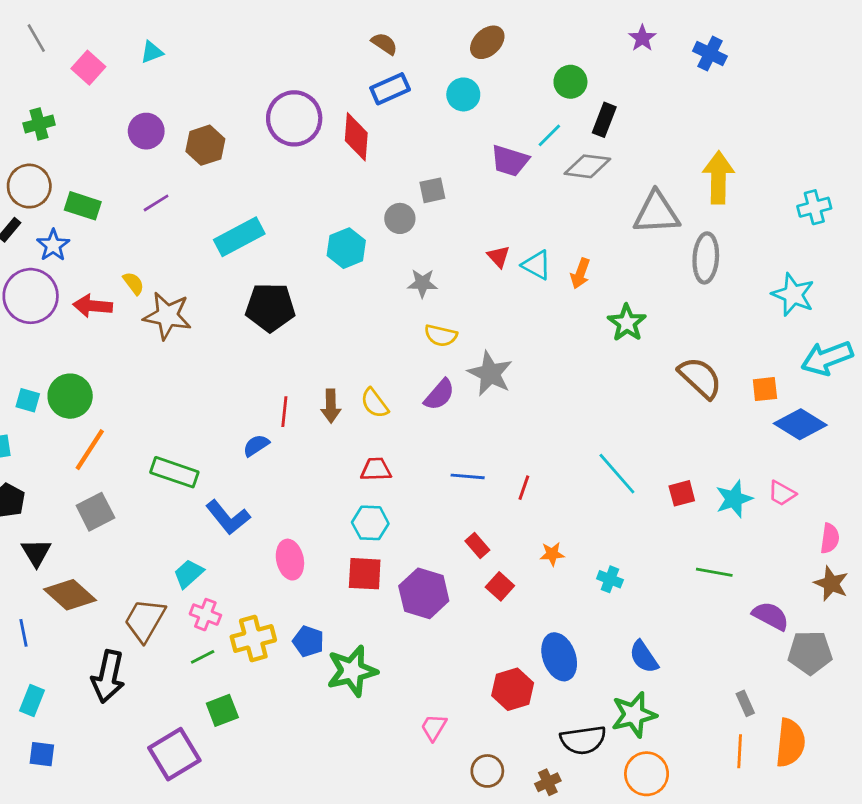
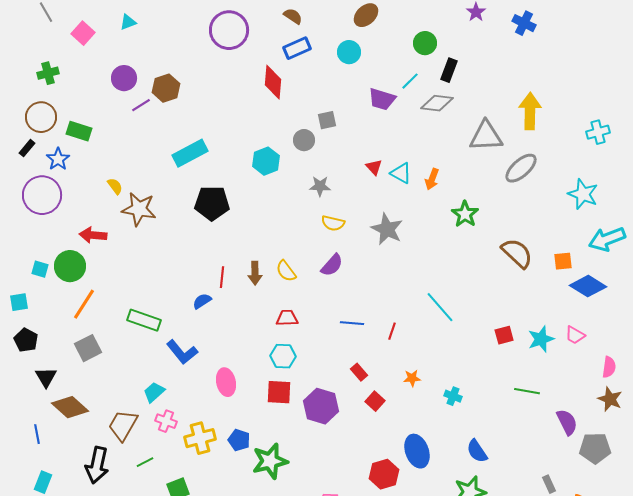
purple circle: (294, 118) -> (229, 30), moved
purple line: (156, 203) -> (141, 105), moved
gray ellipse: (706, 258) -> (521, 168), turned 44
red arrow: (93, 306) -> (93, 235), moved
gray star: (490, 374) -> (387, 229), moved
cyan line: (617, 474) -> (440, 307), moved
purple semicircle: (771, 616) -> (567, 422), turned 36
green line: (203, 657) -> (145, 462), moved

